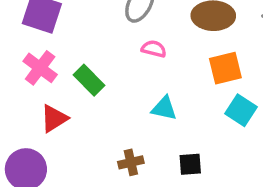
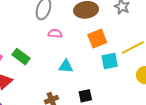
cyan square: (241, 110) -> (110, 61), turned -36

